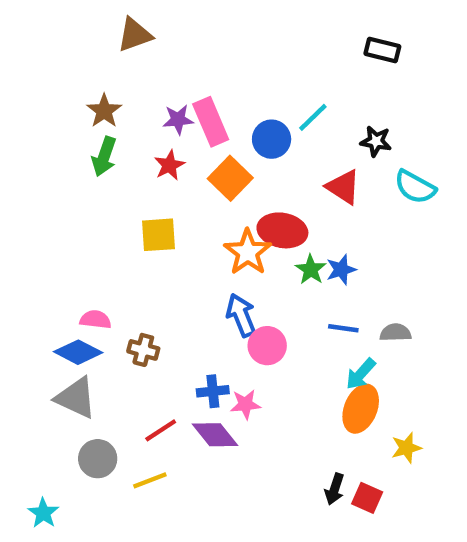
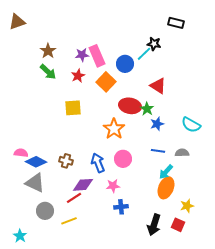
brown triangle: (135, 35) -> (17, 22), moved
black star: (376, 141) -> (154, 44), moved
green arrow: (104, 157) -> (48, 72), turned -66
cyan semicircle: (415, 187) -> (191, 125), moved
orange star: (248, 252) -> (114, 129), moved
green star: (311, 270) -> (147, 109), moved
blue arrow: (241, 315) -> (98, 163), moved
pink semicircle: (95, 320) -> (21, 153), moved
blue cross: (213, 391) -> (121, 207), moved
purple diamond: (215, 435) -> (83, 185), moved, turned -55
black arrow: (335, 489) -> (154, 225), size x1.5
red square: (367, 498) -> (178, 225), moved

